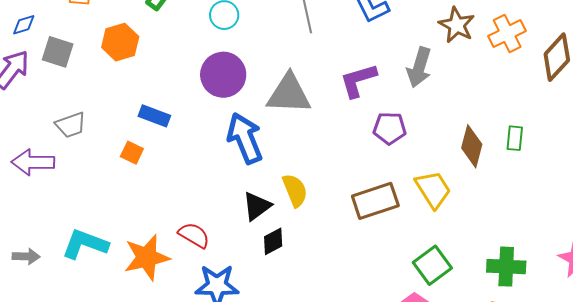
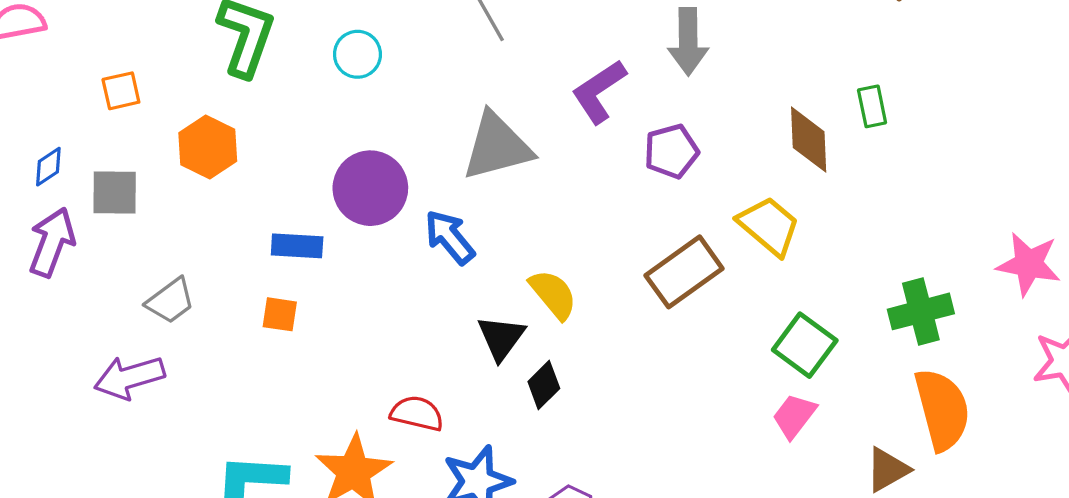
purple circle: (223, 75) -> (370, 188), moved
blue arrow: (245, 138) -> (450, 237), size x0.7

